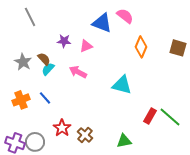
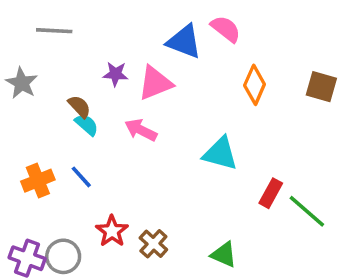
gray line: (30, 17) -> (54, 31), turned -60
pink triangle: (86, 46) -> (155, 83), size x1.5
gray star: (23, 62) -> (22, 83), moved
cyan semicircle: (48, 69) -> (87, 125), turned 88
red rectangle: (150, 116) -> (271, 193), moved
green triangle: (124, 141) -> (224, 255), turned 35

